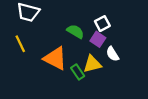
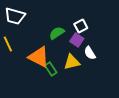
green semicircle: (75, 31) -> (57, 33), turned -63
green rectangle: (78, 72) -> (51, 69), moved

